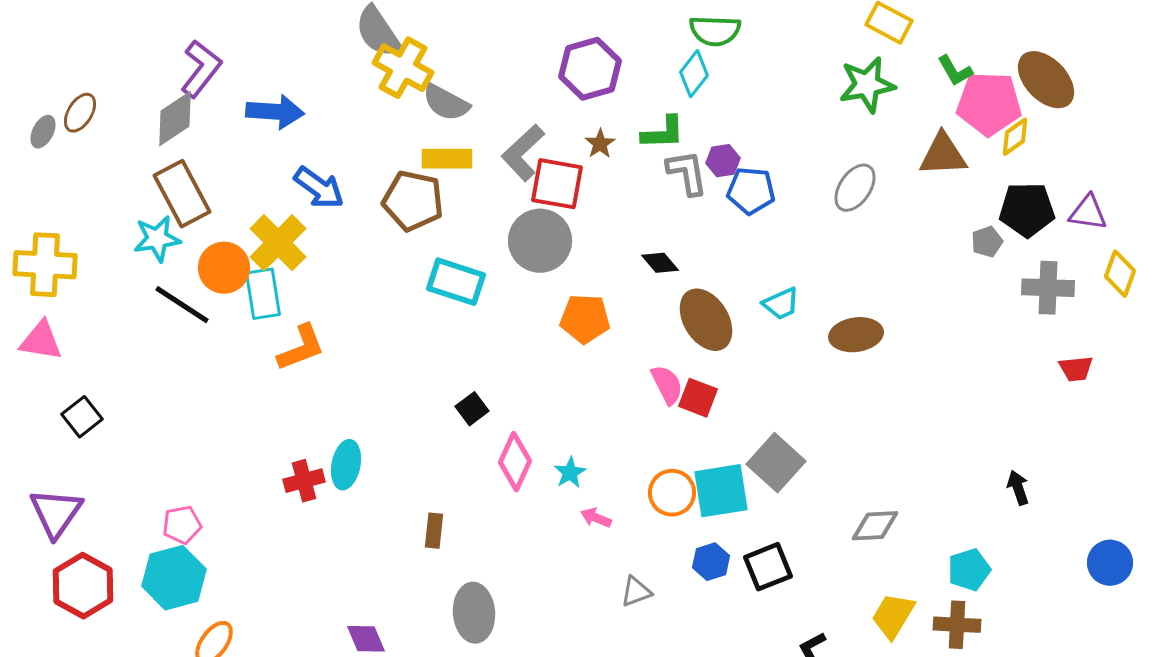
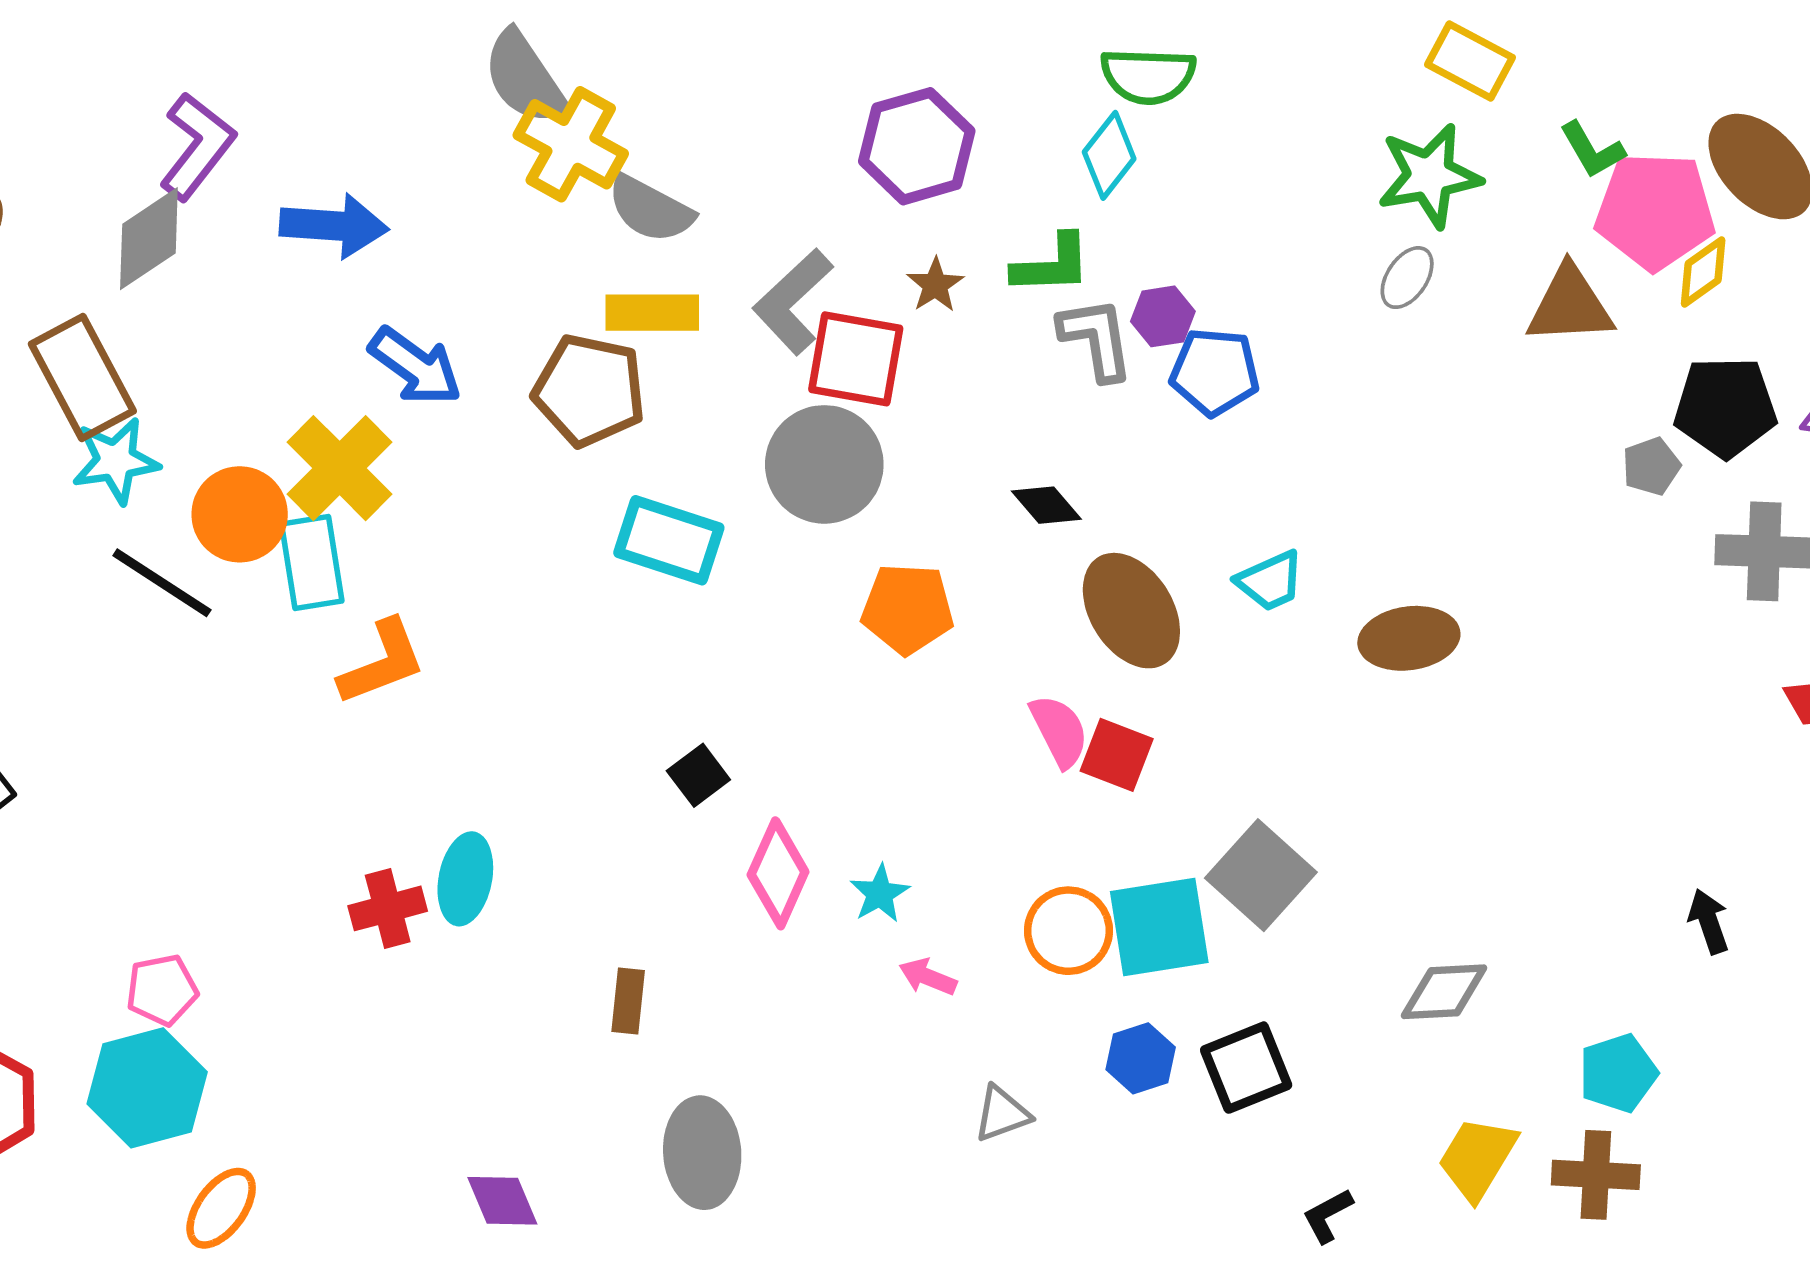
gray ellipse: (855, 188) -> (1407, 278), moved, size x0.7
brown rectangle: (182, 194) -> (82, 377), moved

